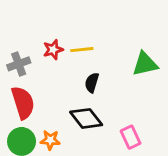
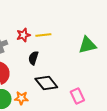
black semicircle: (92, 83) -> (33, 58), moved

